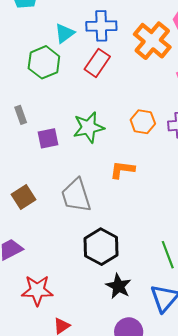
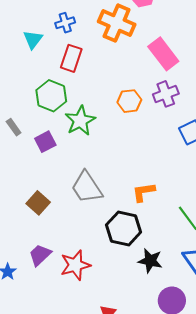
blue cross: (101, 26) -> (65, 23), size x0.7
green hexagon: (44, 62) -> (51, 96), moved
orange L-shape: (122, 170) -> (144, 192), moved
red star: (37, 290) -> (75, 265), moved

